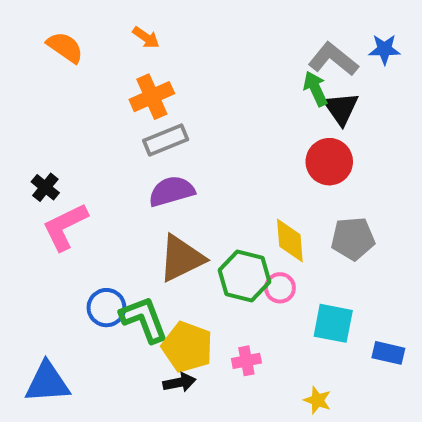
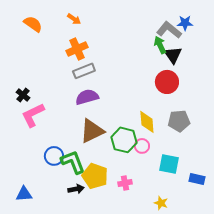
blue star: (384, 49) -> (185, 23), moved
blue triangle: (47, 382) -> (24, 194), size x0.7
black arrow: (179, 382) -> (76, 189), moved

